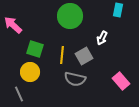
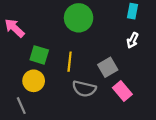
white arrow: (102, 38) -> (133, 40), moved
gray square: (84, 56) -> (108, 67), moved
pink rectangle: (121, 81) -> (122, 91), moved

